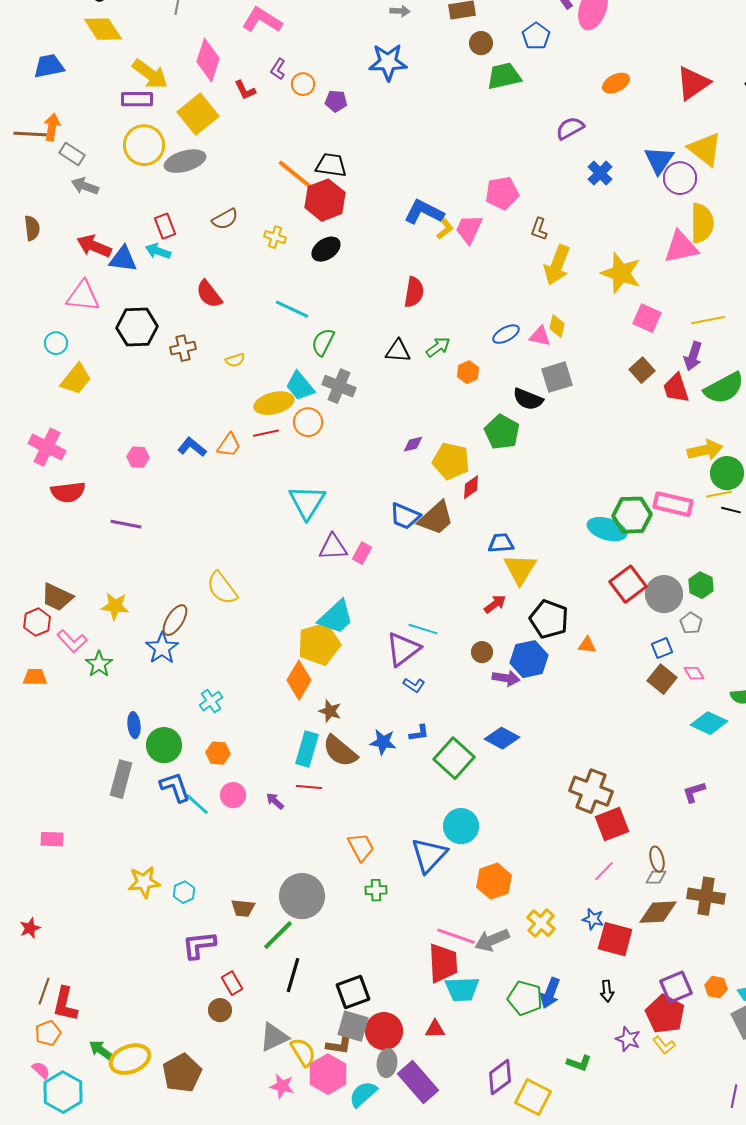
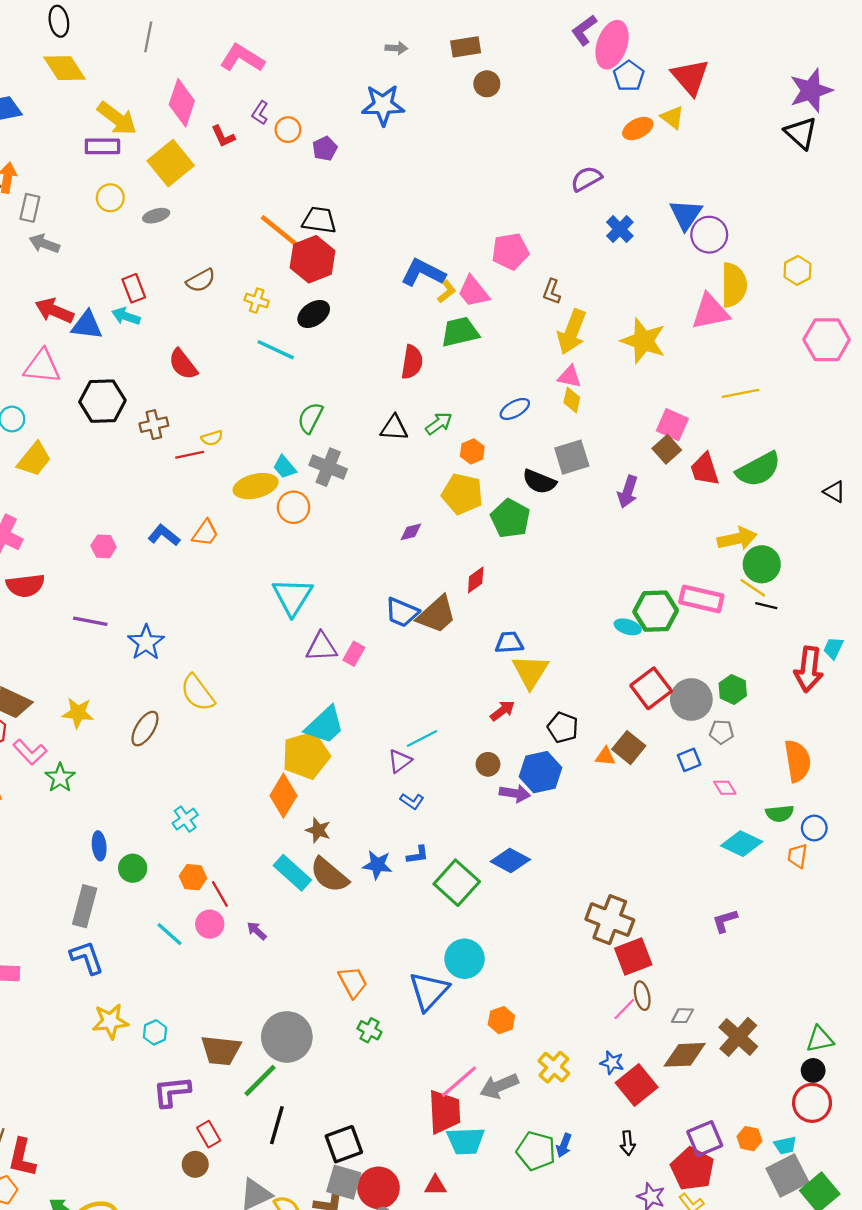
blue pentagon: (536, 36) -> (629, 76), moved
green trapezoid: (504, 76) -> (460, 332), moved
red triangle: (693, 83) -> (690, 77), moved, turned -36
purple pentagon: (336, 101) -> (325, 149), turned -30
yellow circle: (144, 145) -> (110, 198), size x0.6
yellow triangle: (705, 149) -> (672, 117), moved, size x0.6
gray rectangle: (72, 154) -> (30, 208), turned 70
gray ellipse: (185, 161) -> (156, 216), size x0.6
pink trapezoid: (469, 229) -> (473, 292), turned -64
cyan line: (292, 309) -> (276, 350), moved
pink square: (647, 318) -> (672, 425), moved
pink triangle: (540, 336) -> (570, 377), moved
purple arrow: (693, 356) -> (628, 492), moved
cyan trapezoid: (300, 386) -> (285, 467), size x0.7
red line: (266, 433) -> (190, 455), moved
yellow pentagon: (451, 461) -> (462, 494), moved
yellow line: (719, 494) -> (753, 588), turned 45
cyan ellipse: (607, 529) -> (628, 627), size x0.6
black pentagon: (549, 619) -> (563, 727), size x0.7
gray pentagon: (691, 623) -> (722, 732), turned -30
cyan line: (423, 629) -> (422, 739), turned -44
blue star: (162, 648) -> (146, 642), moved
purple triangle: (403, 649) -> (400, 761), size x0.6
brown square: (662, 679) -> (629, 748), moved
green circle: (164, 745) -> (133, 868), size x0.7
cyan rectangle: (307, 749) -> (292, 873), turned -64
blue L-shape: (175, 787) -> (87, 958), moved
red line: (309, 787) -> (220, 894), moved, turned 55
brown ellipse: (657, 859) -> (642, 996), moved
orange hexagon: (494, 881) -> (501, 1020), size x0.7
green cross: (376, 890) -> (370, 1030), turned 30
brown cross: (706, 896) -> (738, 1037), turned 33
brown trapezoid: (243, 908) -> (221, 1050), size x1.5
pink line: (456, 936) -> (459, 1082), turned -60
red square: (615, 939) -> (637, 1085), turned 36
blue arrow: (550, 993) -> (564, 1145), size x0.7

